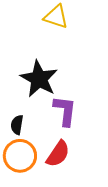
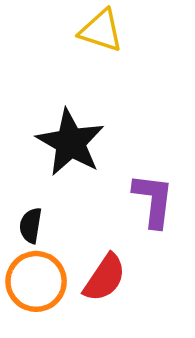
purple L-shape: (65, 111) -> (153, 200), moved

